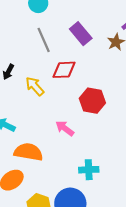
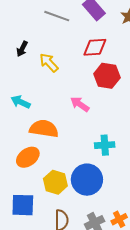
gray line: (44, 40) -> (57, 16), turned -45
red diamond: (64, 70) -> (95, 47), moved

